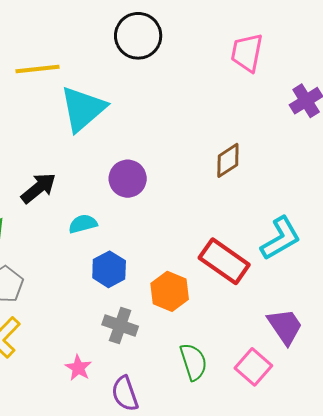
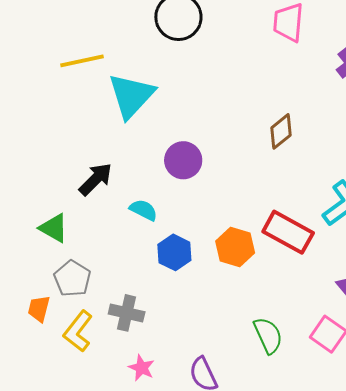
cyan semicircle: (83, 224) -> (143, 210), turned 48
orange hexagon: (170, 291) -> (235, 247), moved
gray cross: (120, 326) -> (127, 313), moved
pink star: (78, 368) -> (142, 368), moved

